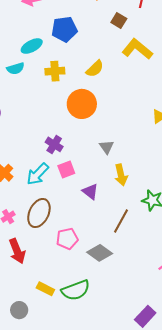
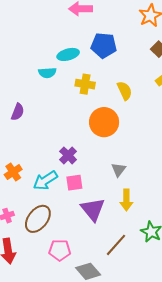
yellow semicircle: (95, 69) -> (125, 91), turned -84
purple triangle: (90, 192) -> (93, 209), size x1.5

